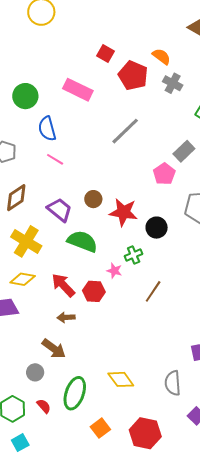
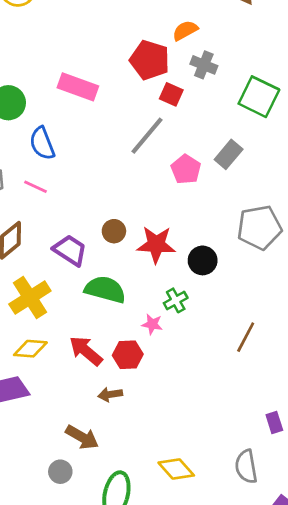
red square: (106, 54) -> (171, 94), moved
orange semicircle: (161, 56) -> (185, 31), turned -60
pink line: (55, 159) -> (36, 187), moved
pink pentagon: (164, 174) -> (186, 169), moved
yellow cross: (26, 241) -> (30, 297), turned 32
brown line: (153, 291) -> (246, 337), moved
brown arrow: (66, 317) -> (110, 394), moved

